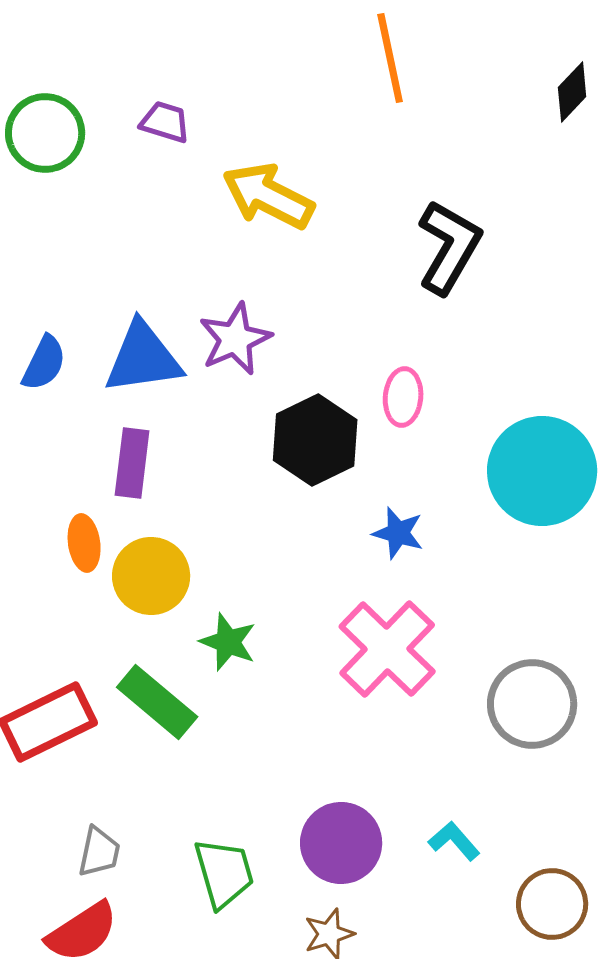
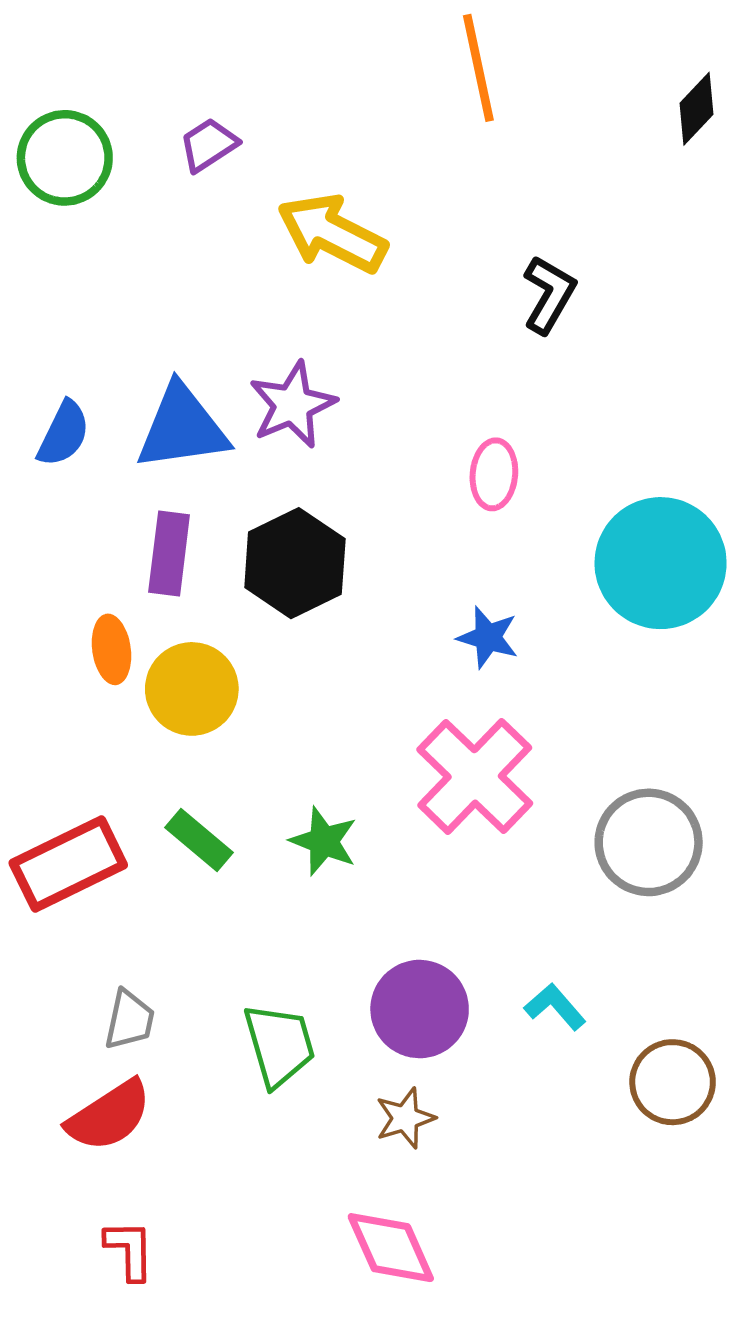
purple trapezoid: (165, 122) -> (209, 145), turned -50
black L-shape: (449, 247) -> (549, 295), size x0.7
black hexagon: (315, 440) -> (295, 563), moved
green star: (228, 642) -> (324, 841), moved
green rectangle: (157, 702) -> (199, 840), size x0.7

